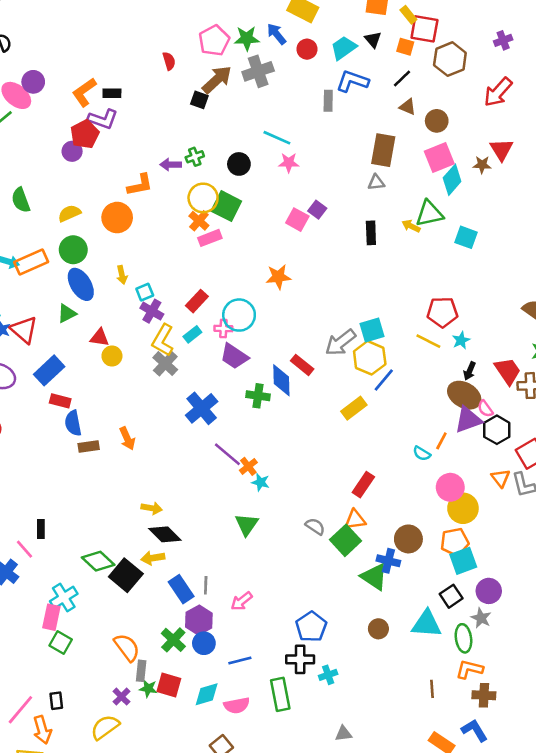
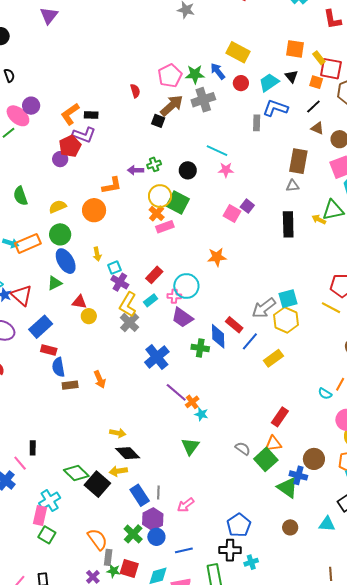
black rectangle: (371, 233) -> (288, 224), size x1.4
blue line: (384, 380) -> (250, 341), moved
cyan triangle: (427, 624) -> (327, 524), size x0.7

